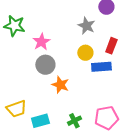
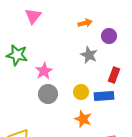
yellow circle: (85, 53) -> (81, 92), moved
orange star: (60, 85) -> (83, 119), moved

